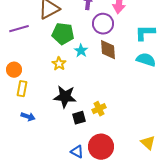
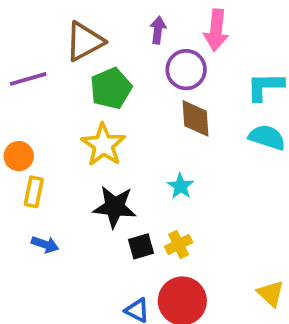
green pentagon: (63, 34) -> (111, 88), turned -30
cyan star: (81, 51) -> (180, 186), moved
yellow star: (59, 64) -> (103, 145), size x1.6
yellow cross: (99, 109) -> (179, 244), moved

